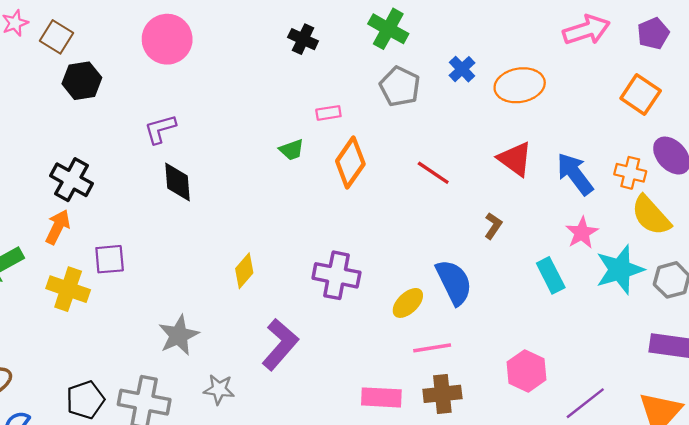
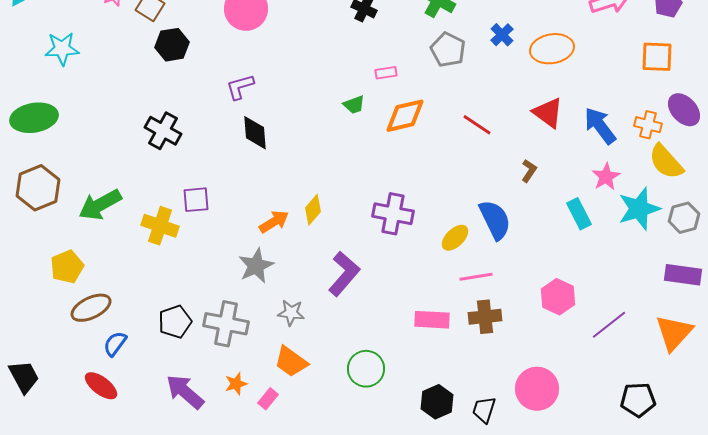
orange square: (641, 94) -> (657, 57), turned -32
orange diamond: (350, 162) -> (405, 116), turned 42
orange arrow: (58, 227) -> (274, 222), moved, turned 32

